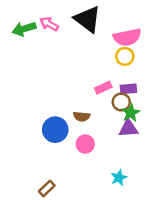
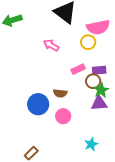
pink arrow: (49, 24) -> (51, 45), moved
yellow circle: (125, 56) -> (88, 42), moved

